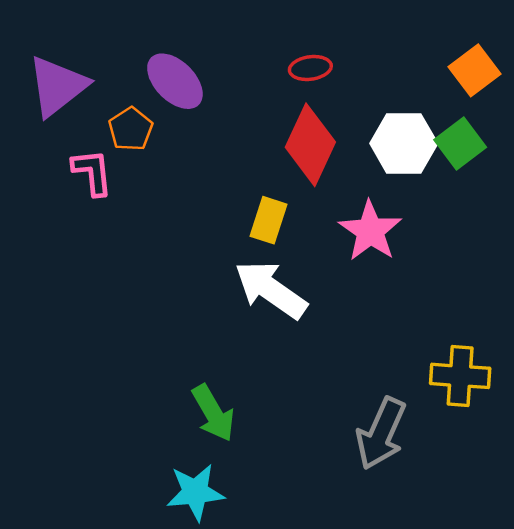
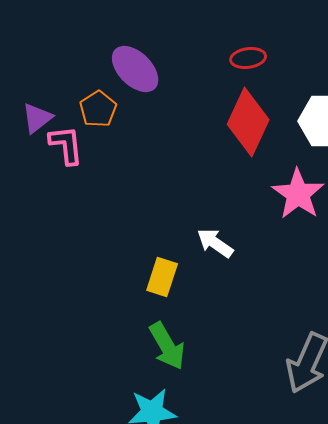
purple triangle: (58, 86) -> (37, 118), moved, size x0.6
yellow rectangle: (268, 220) -> (162, 277), moved
white arrow: (271, 290) -> (215, 243), size x0.6

